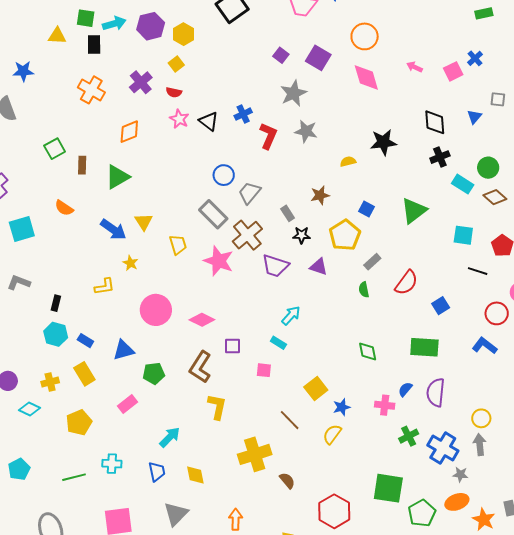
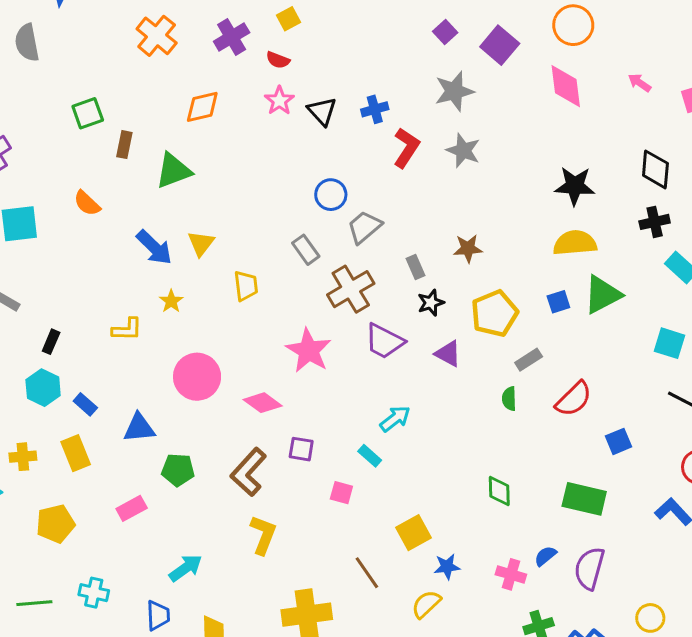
yellow semicircle: (348, 162) -> (575, 243), moved, size x1.8
blue square: (366, 209) -> (558, 302), moved, turned 35
gray rectangle: (213, 214) -> (306, 250), size x0.7
black star: (302, 235) -> (431, 303), turned -30
pink star: (219, 261) -> (309, 351), moved

